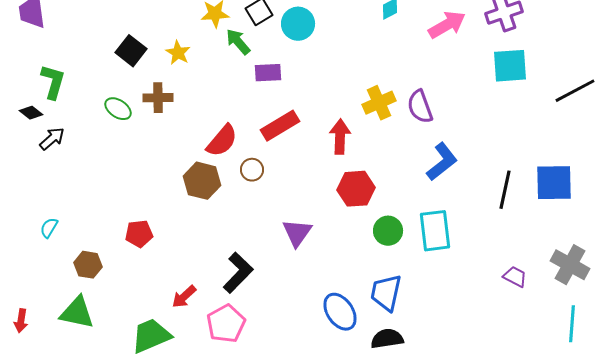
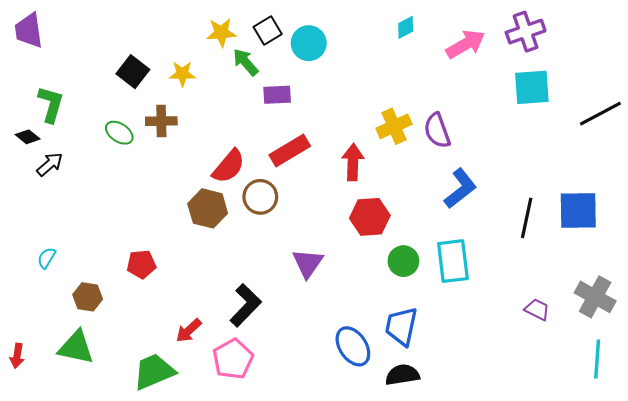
yellow star: (178, 53) -> (182, 74), turned -30
brown circle: (252, 170) -> (260, 197), size x1.4

